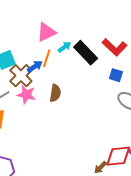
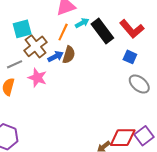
blue arrow: (35, 66) -> (56, 56), moved
brown semicircle: (55, 93) -> (69, 55), moved
pink star: (26, 95) -> (37, 78), moved

